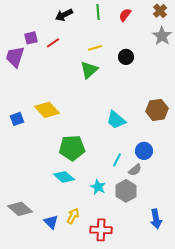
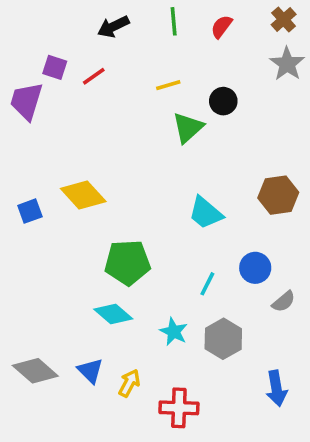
purple square: (31, 38) -> (55, 67), turned 32
green triangle: (89, 70) -> (188, 128), moved
gray semicircle: (135, 170) -> (284, 302), moved
blue triangle: (51, 222) -> (90, 371), moved

